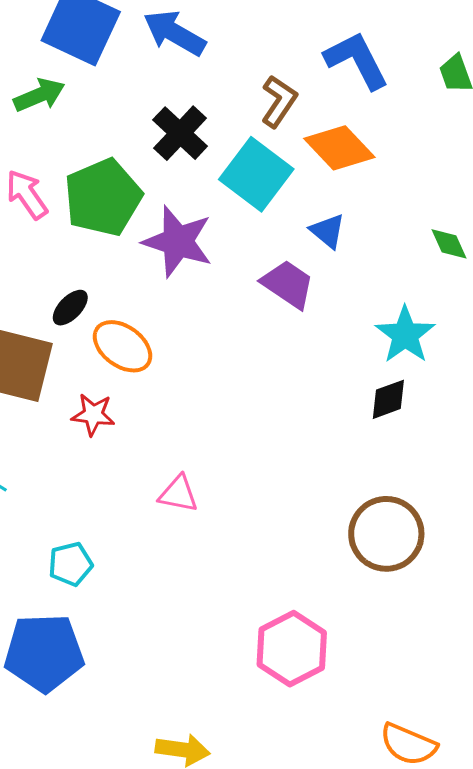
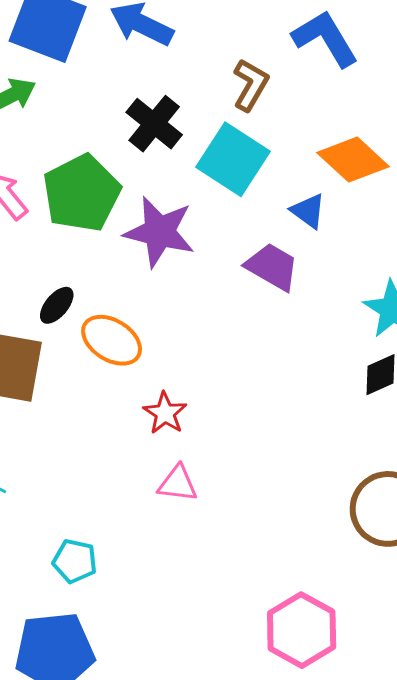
orange diamond: (339, 148) -> (353, 160), moved
red star: (93, 415) -> (165, 413), moved, turned 30
cyan pentagon: (70, 564) -> (75, 561), turned 30

